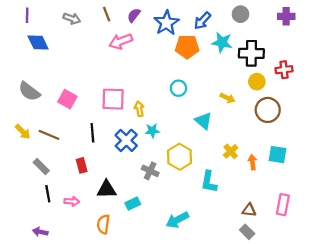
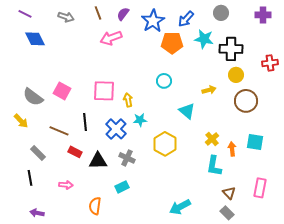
purple line: (27, 15) -> (25, 14), turned -64
red cross: (284, 70) -> (270, 63), moved
gray semicircle: (29, 91) -> (33, 97), moved
yellow arrow: (227, 98) -> (209, 90), turned -40
brown line: (49, 135) -> (59, 131), moved
red rectangle: (82, 165) -> (75, 152), turned -48
gray cross: (150, 171) -> (127, 158), moved
cyan L-shape: (209, 182) -> (214, 166), moved
black triangle: (107, 189) -> (98, 161), moved
black line: (48, 194) -> (30, 178), moved
brown triangle: (249, 210) -> (229, 193), turned 40
cyan arrow: (177, 220) -> (180, 207), moved

